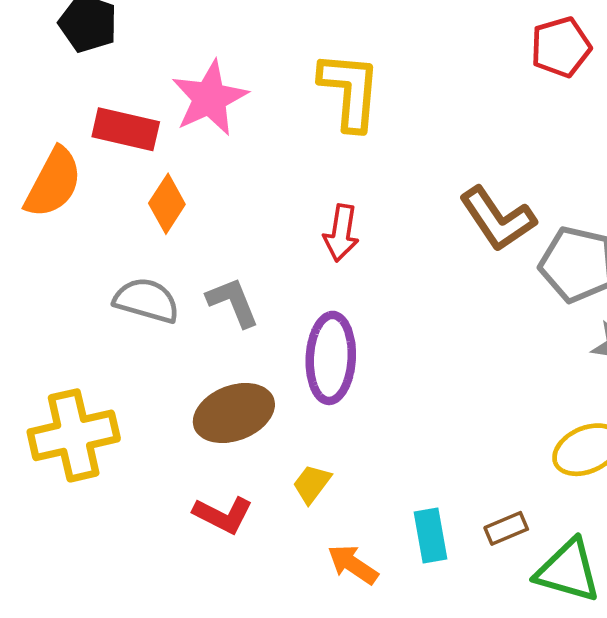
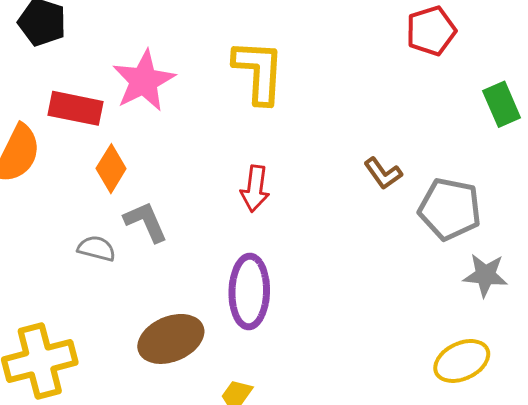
brown L-shape: (498, 219) -> (383, 173), size x0.6
gray semicircle: (147, 300) -> (97, 248), size x0.7
gray L-shape: (233, 302) -> (146, 222), moved

